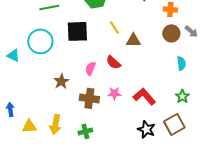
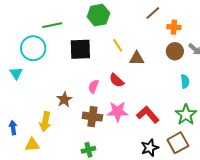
cyan circle: (40, 41) -> (33, 48), moved
cyan triangle: (13, 55) -> (16, 73), turned 32
pink star: (114, 93) -> (118, 112), size x1.5
green star: (182, 96) -> (186, 115), size x1.5
yellow arrow: (55, 124) -> (45, 122), moved
black star: (146, 129) -> (150, 148), turned 30

